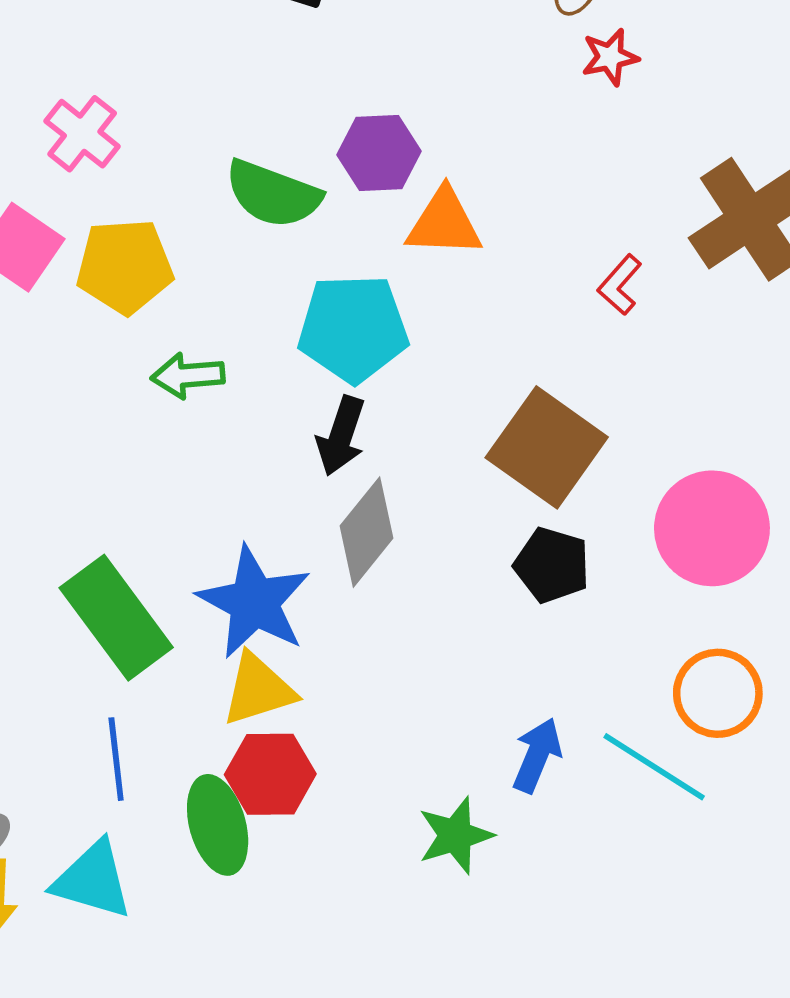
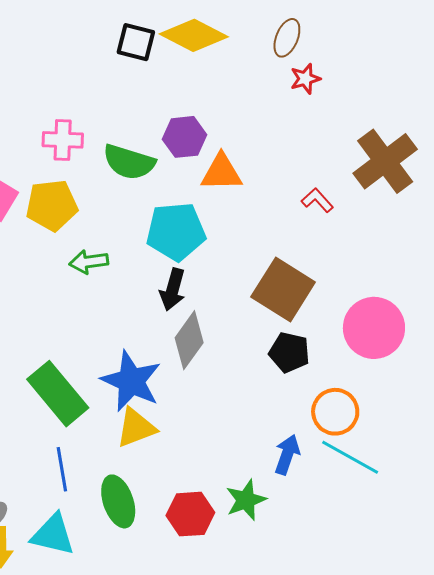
pink cross: (82, 134) -> (63, 140), moved, turned -33
red L-shape: (620, 285) -> (317, 200), turned 100
orange circle: (718, 693) -> (335, 412), moved
red hexagon: (270, 774) -> (190, 514), moved

